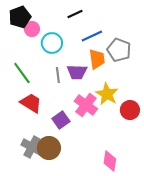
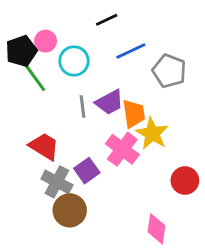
black pentagon: (20, 17) -> (21, 51), moved
orange trapezoid: (97, 59) -> (134, 114), moved
purple trapezoid: (77, 72) -> (110, 102), turned -30
green line: (22, 73) -> (34, 77), moved
red circle: (130, 110) -> (185, 180), moved
gray cross: (32, 147) -> (57, 182), moved

